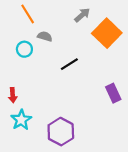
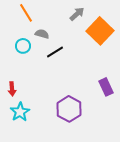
black line: (69, 64) -> (55, 52), moved
purple hexagon: (61, 132) -> (69, 109), moved

